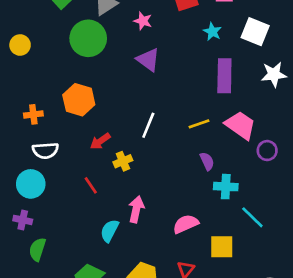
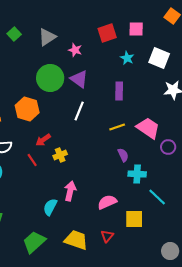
green circle: (88, 38) -> (50, 78), moved
purple rectangle: (224, 76) -> (119, 91), moved, size x0.7
white line: (148, 125) -> (79, 111), moved
red line: (91, 185) -> (32, 160), moved

